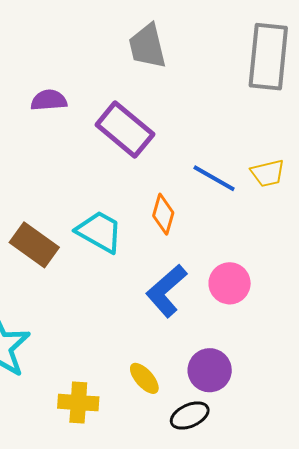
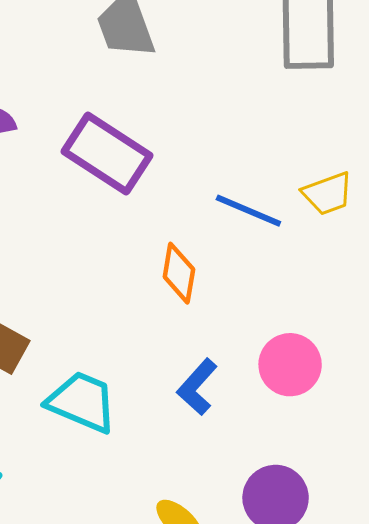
cyan trapezoid: (99, 232) -> (82, 402), moved
blue L-shape: (166, 291) -> (197, 387), size x0.7

